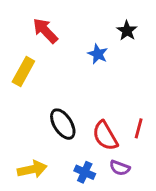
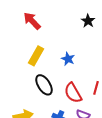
blue star: (98, 54) -> (68, 59), moved
yellow rectangle: (23, 72) -> (36, 56), moved

